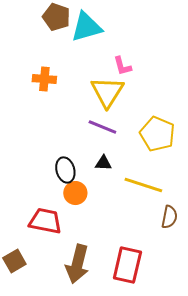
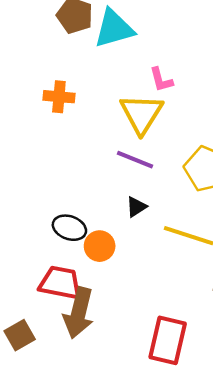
black triangle: (103, 163) -> (136, 207), turned -36
black ellipse: (65, 170) -> (69, 228), moved, turned -55
brown arrow: (77, 264) -> (79, 313), moved

